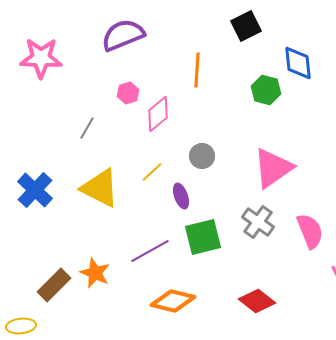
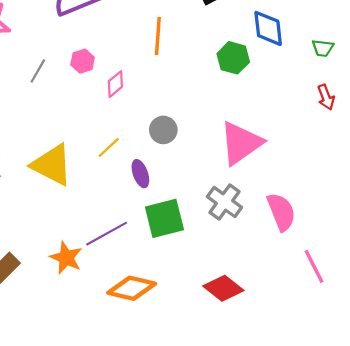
pink diamond: (158, 114) -> (115, 84), size x0.7
gray line: (87, 128) -> (38, 71), moved
orange star: (95, 273) -> (66, 258), moved

